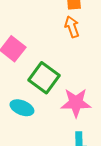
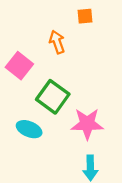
orange arrow: (72, 27) -> (57, 42), moved

